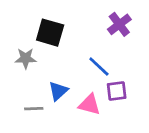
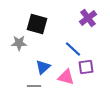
gray line: (34, 109) -> (34, 86), moved

